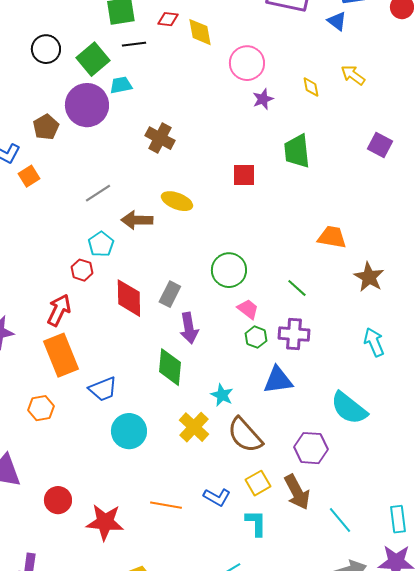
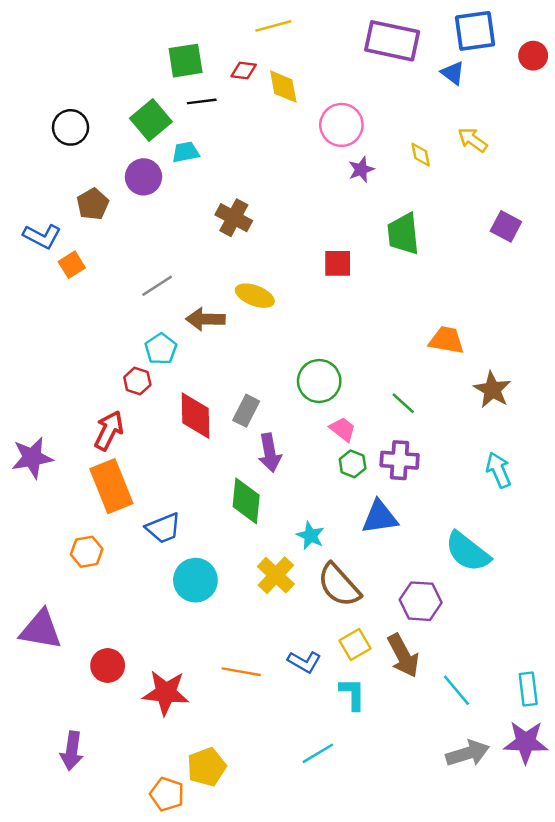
black circle: (46, 49) -> (71, 127), moved
purple circle: (87, 105) -> (143, 177), size x0.7

